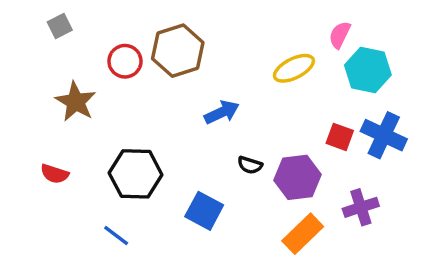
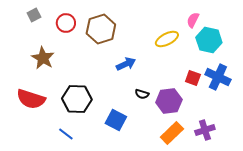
red circle: (125, 61) -> (66, 23), moved
red semicircle: (55, 174) -> (31, 99), size x1.8
purple cross: (361, 207) -> (205, 130), moved

